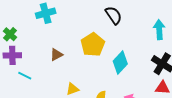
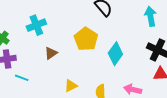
cyan cross: (46, 13) -> (36, 25), moved

